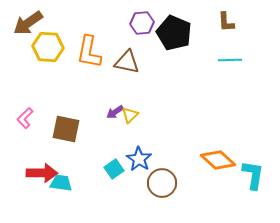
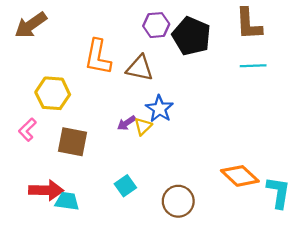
brown L-shape: (226, 22) -> (249, 24), size x1.5
yellow hexagon: (48, 47) -> (53, 93), moved
blue star: (139, 159) -> (160, 109), moved

